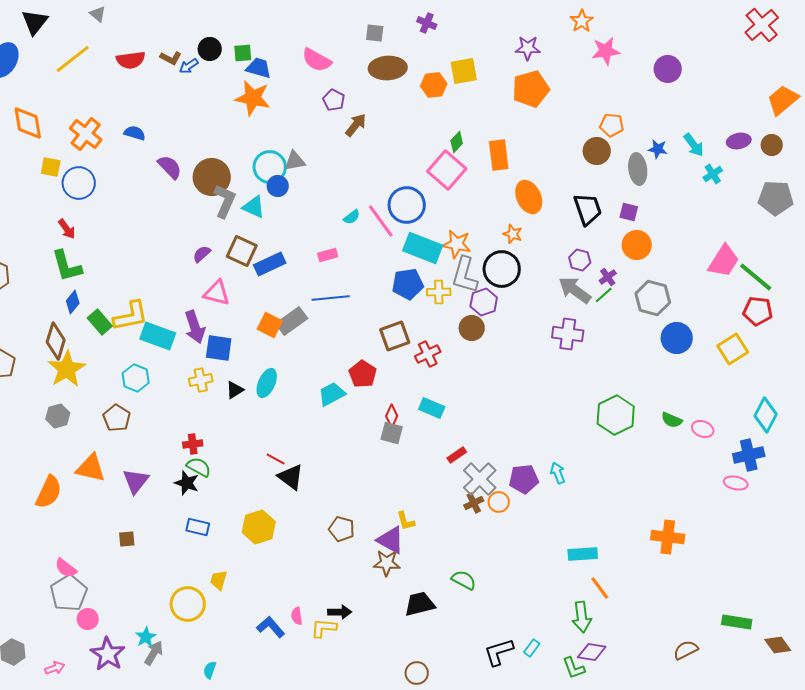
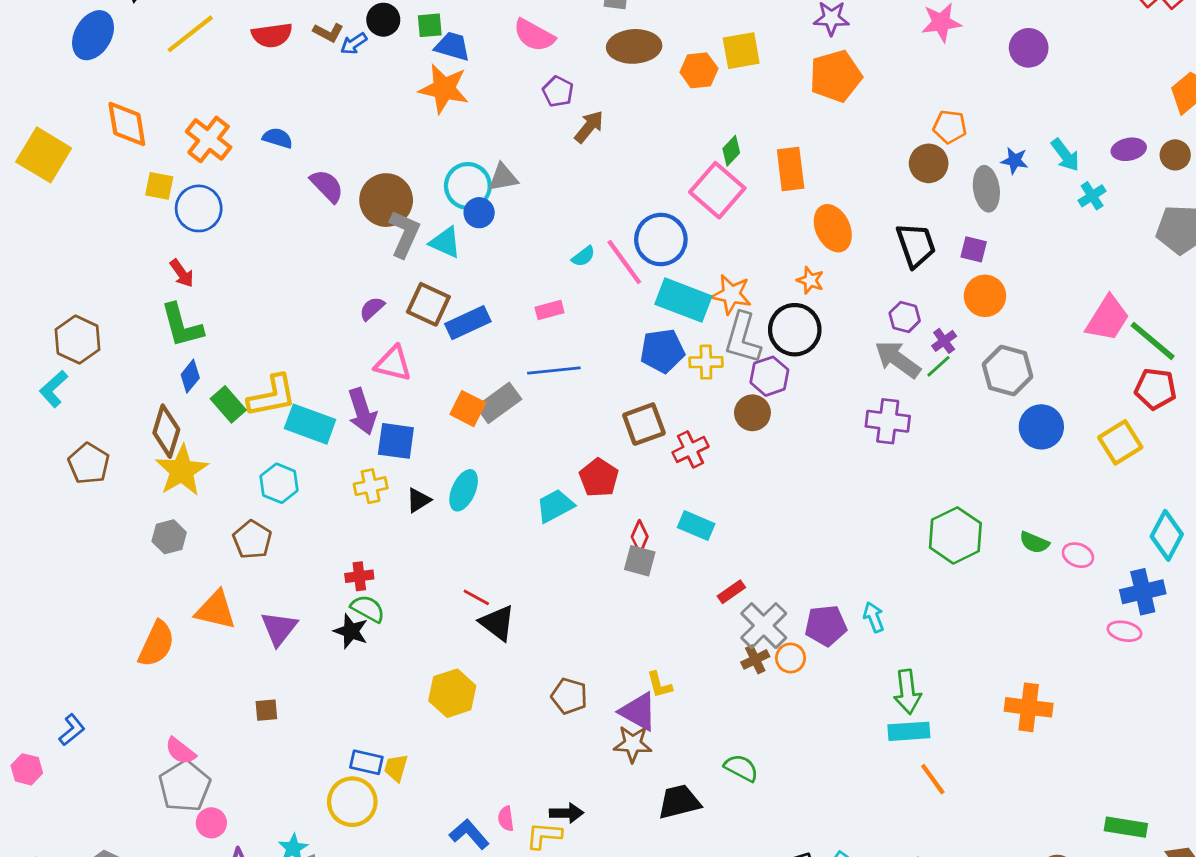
blue rectangle: (198, 527) -> (366, 762), moved
green arrow: (582, 617) -> (907, 692), moved

